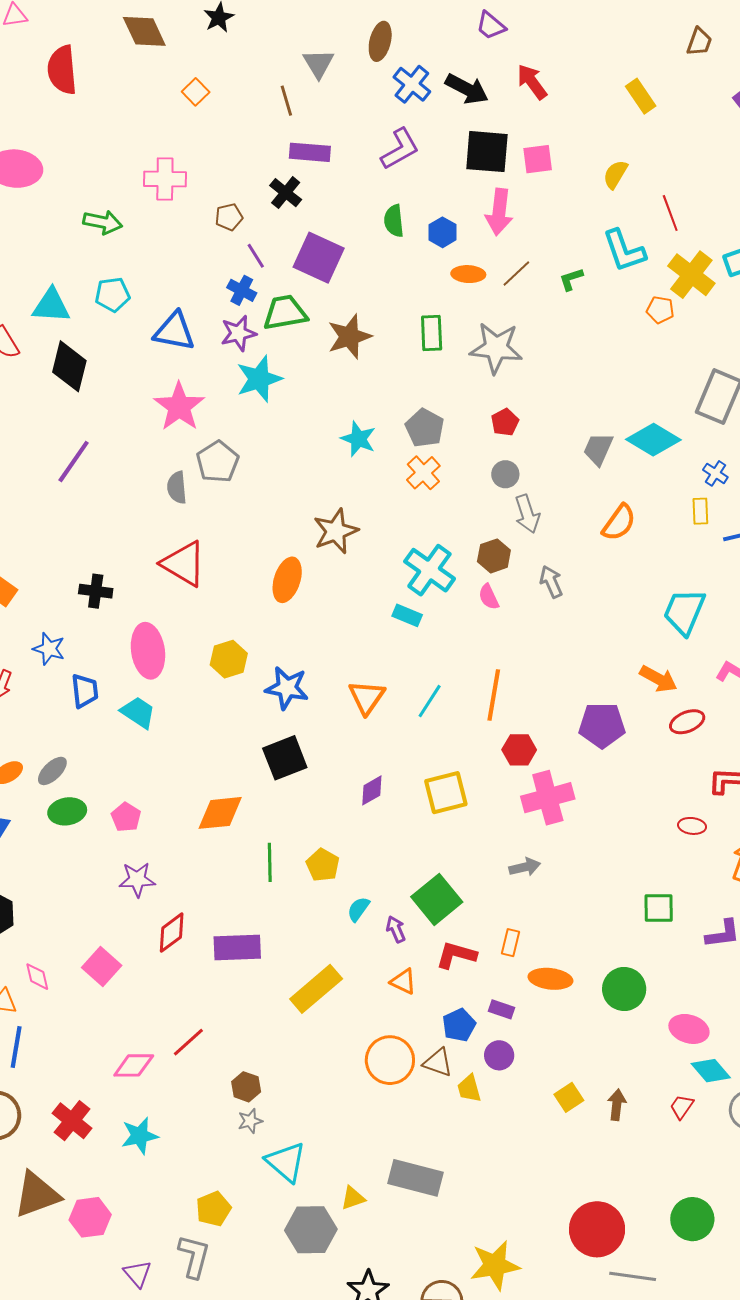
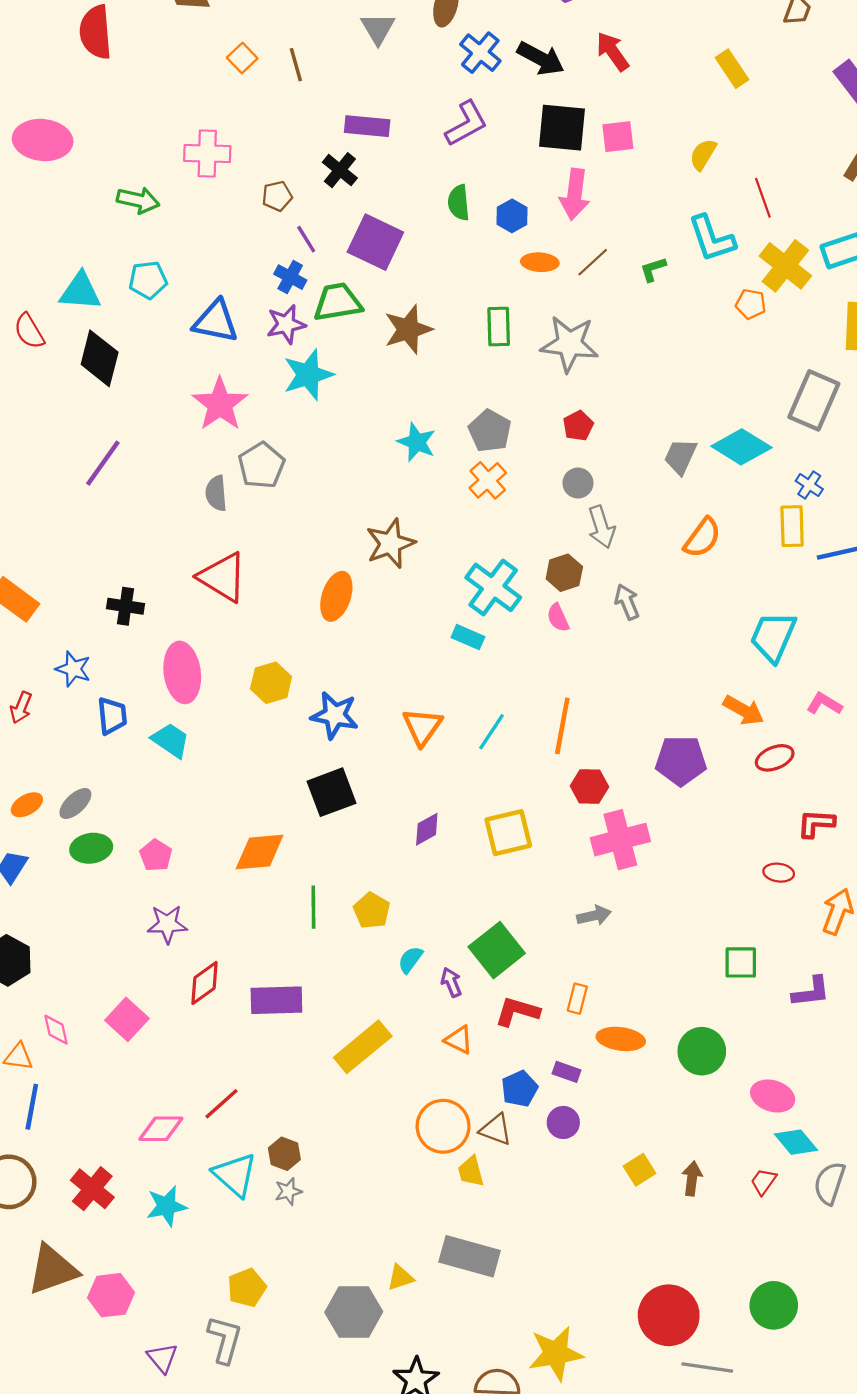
brown line: (286, 101) -> (296, 65), moved
yellow rectangle: (700, 511) -> (792, 526), size x1.4
yellow trapezoid: (469, 1088) -> (471, 1171), moved
cyan triangle: (286, 1162) -> (235, 1175), moved

